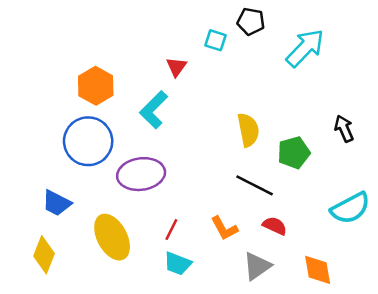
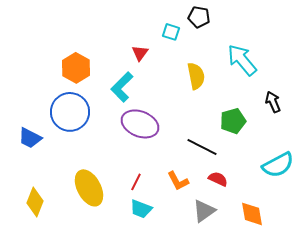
cyan arrow: (305, 48) -> (242, 60), moved, turned -84
yellow semicircle: (248, 130) -> (196, 76), moved
purple ellipse: (141, 174) -> (140, 124), moved, turned 30
blue trapezoid: (57, 203) -> (30, 138), moved

